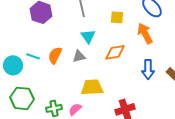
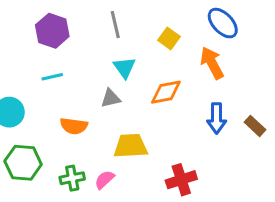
yellow square: (117, 17) -> (169, 38), turned 32
orange semicircle: (55, 55) -> (74, 126), moved, turned -108
cyan line: (33, 56) -> (52, 77), moved, turned -32

